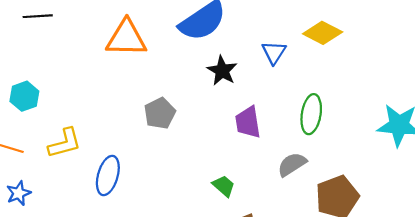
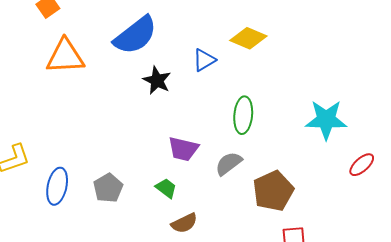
blue triangle: (274, 52) -> (204, 60), turned 30
gray pentagon: (160, 113) -> (108, 188), moved
purple trapezoid: (248, 122) -> (183, 149), moved, turned -64

